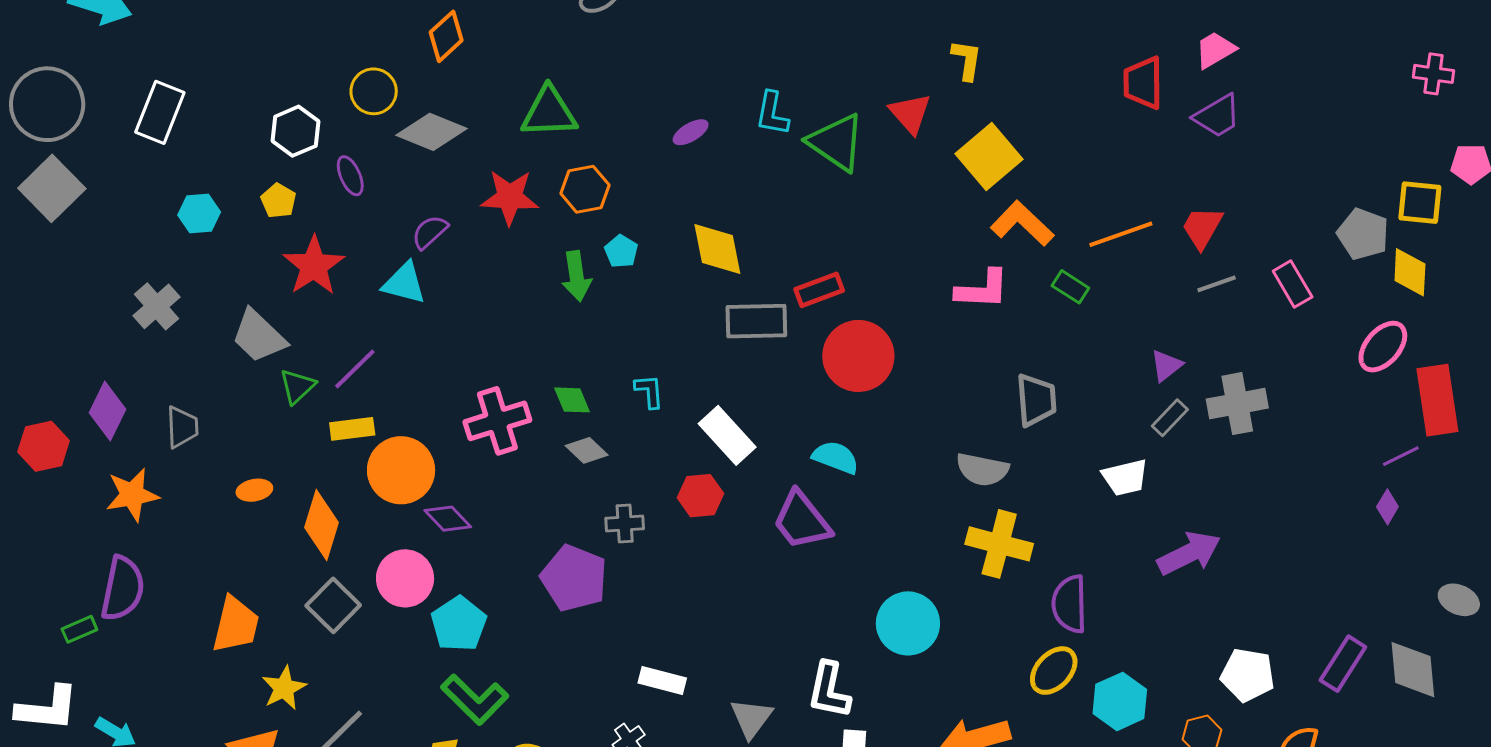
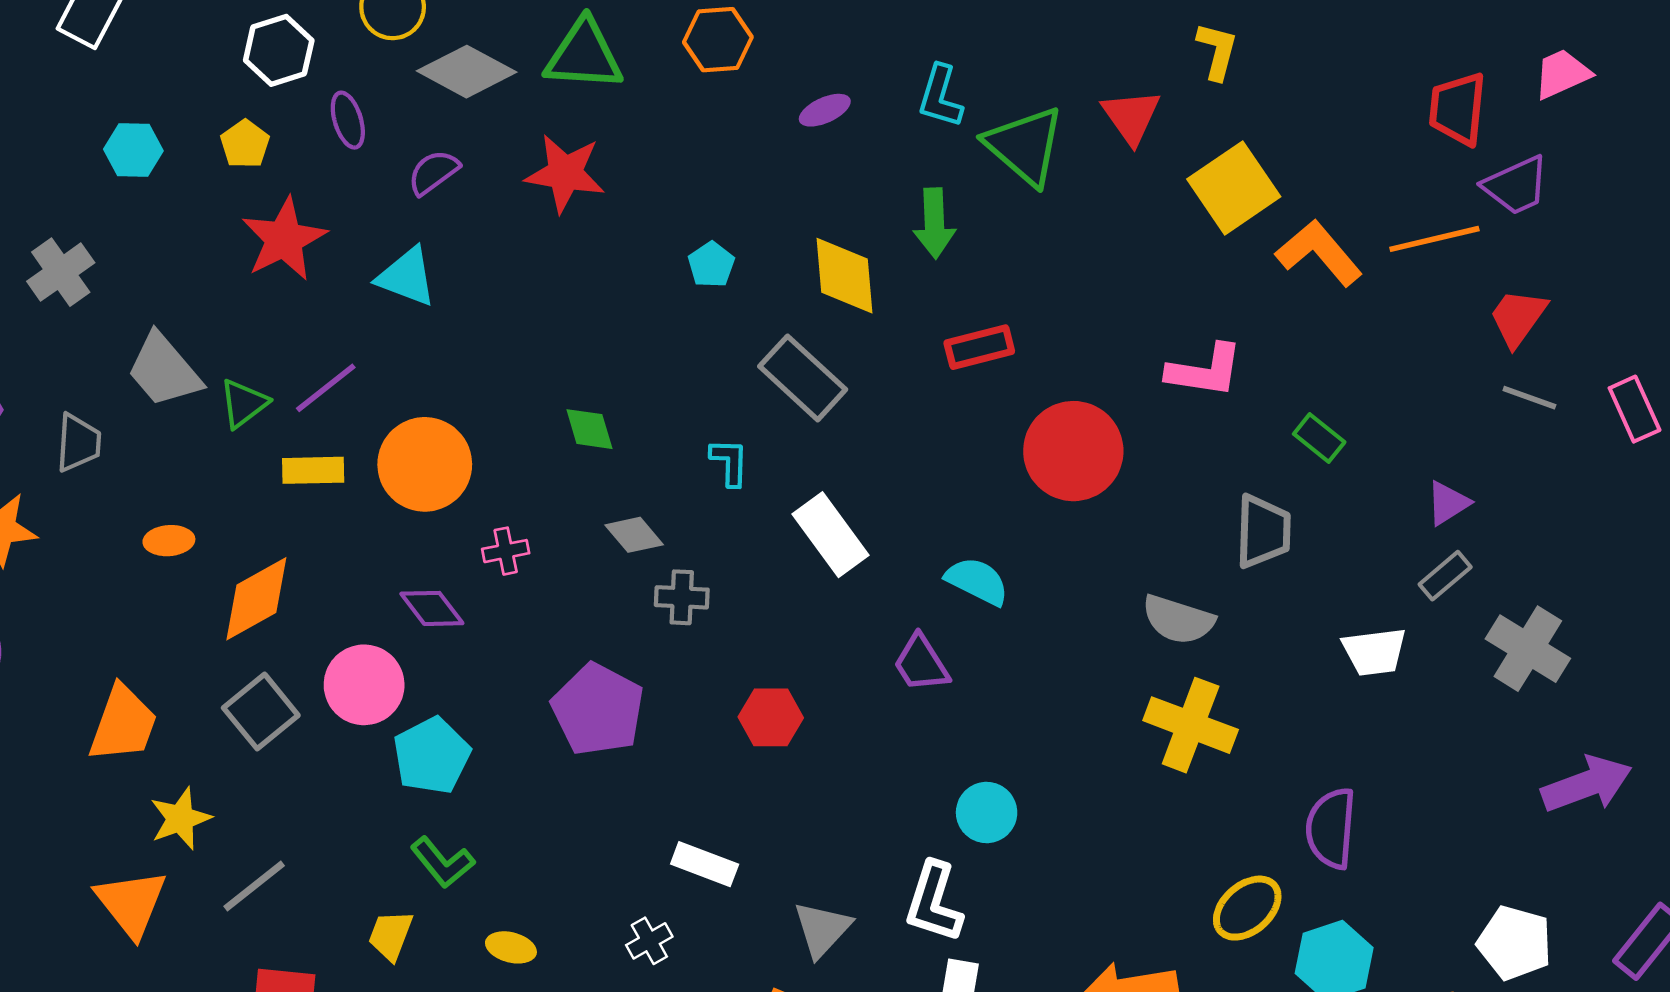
green triangle: (549, 112) -> (584, 55), moved
purple trapezoid: (1217, 116) -> (1516, 185), moved
orange hexagon: (585, 189) -> (718, 40), moved
orange L-shape: (1022, 223) -> (1319, 253), moved
purple semicircle: (430, 232) -> (433, 172), moved
orange line: (1121, 234) -> (1434, 239), moved
green arrow: (577, 276) -> (934, 223), moved
gray line: (1217, 284) -> (1529, 398), turned 33
green rectangle: (1070, 287) -> (1319, 438), moved
gray rectangle: (756, 321) -> (803, 378), moved, turned 38
gray trapezoid: (259, 336) -> (164, 370), moved
red circle: (858, 356) -> (1073, 451), moved
green diamond: (572, 400) -> (589, 429), moved
gray cross: (1237, 404) -> (1528, 649), moved, turned 36
pink cross: (497, 421) -> (506, 551), moved, size x0.5
orange circle: (401, 470) -> (425, 464), moved
red hexagon: (700, 496) -> (771, 717), moved
purple trapezoid: (802, 520) -> (921, 663), size x0.7
gray cross: (625, 524) -> (682, 597), moved
orange diamond: (321, 525) -> (256, 599), turned 38
purple arrow: (1189, 553) -> (1587, 784), moved
purple semicircle: (1070, 604) -> (1331, 828), moved
cyan circle: (908, 623) -> (987, 812), moved, size x0.7
green L-shape: (475, 699) -> (442, 862), size x0.7

